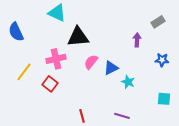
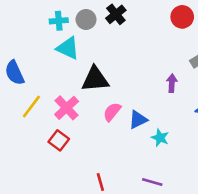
pink cross: (56, 59) -> (67, 108), turned -30
yellow line: (24, 72) -> (31, 107), moved

